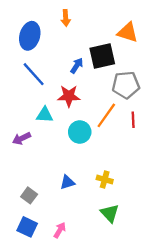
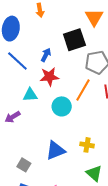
orange triangle: (128, 32) -> (94, 17), turned 48
blue arrow: (77, 66) -> (46, 55), moved
blue triangle: (67, 182) -> (55, 150), size x1.5

